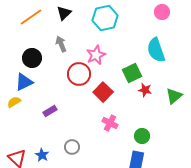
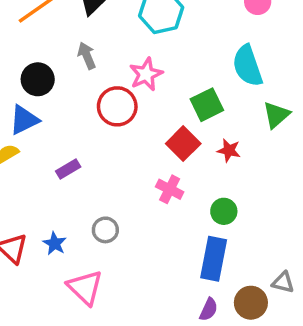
red star: (145, 90) -> (229, 150), moved
red square: (103, 92) -> (183, 144), moved
green triangle: (174, 96) -> (276, 115), moved

